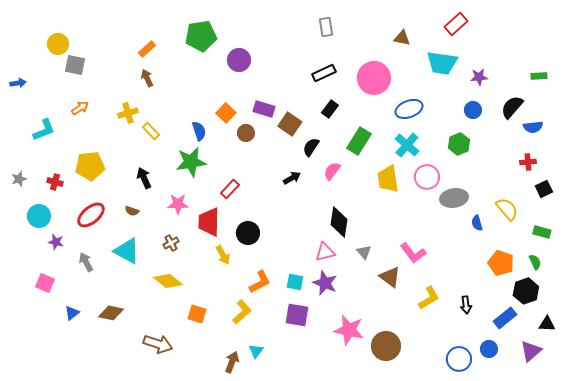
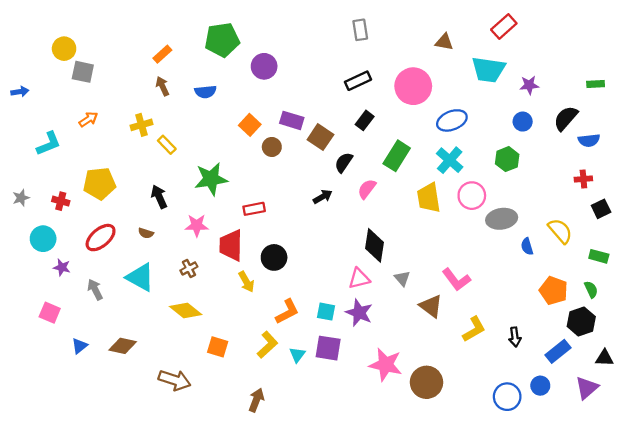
blue semicircle: (199, 131) -> (206, 92), moved, turned 102
red rectangle: (230, 189) -> (254, 209), turned 36
cyan triangle: (256, 351) -> (297, 355), moved

